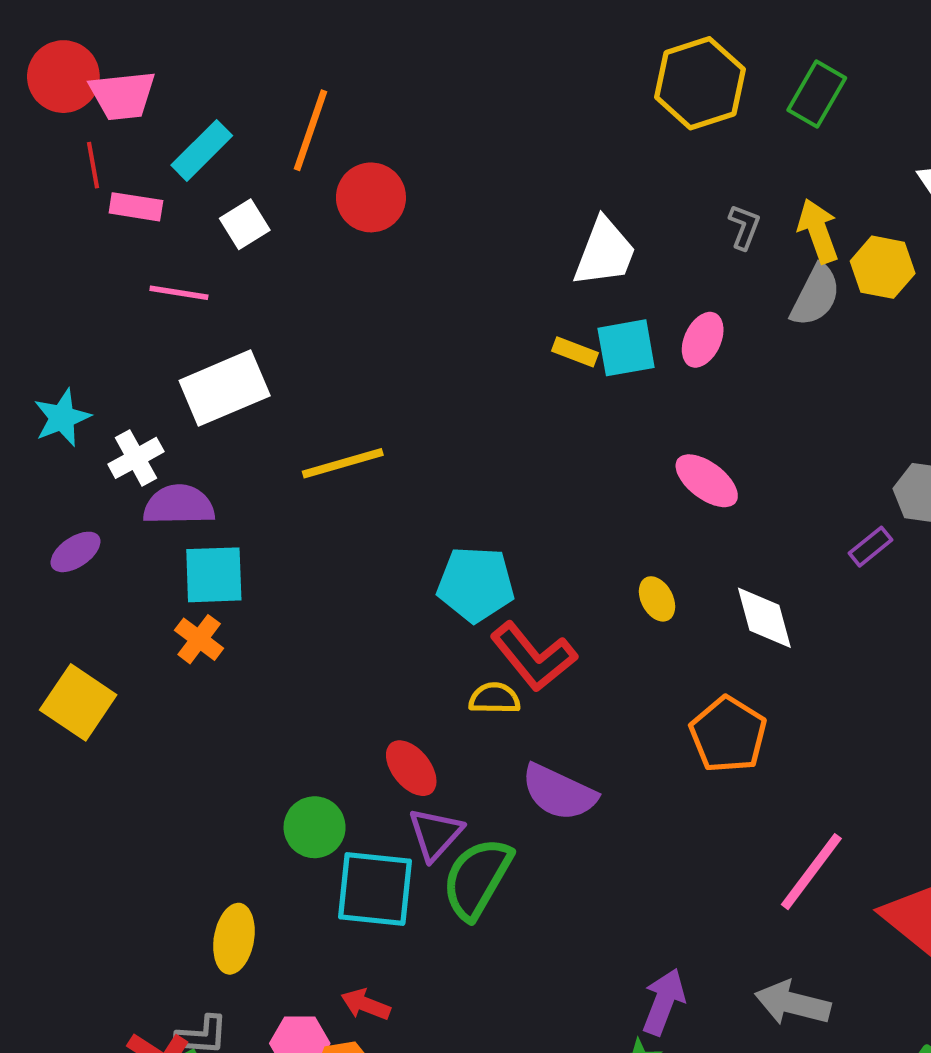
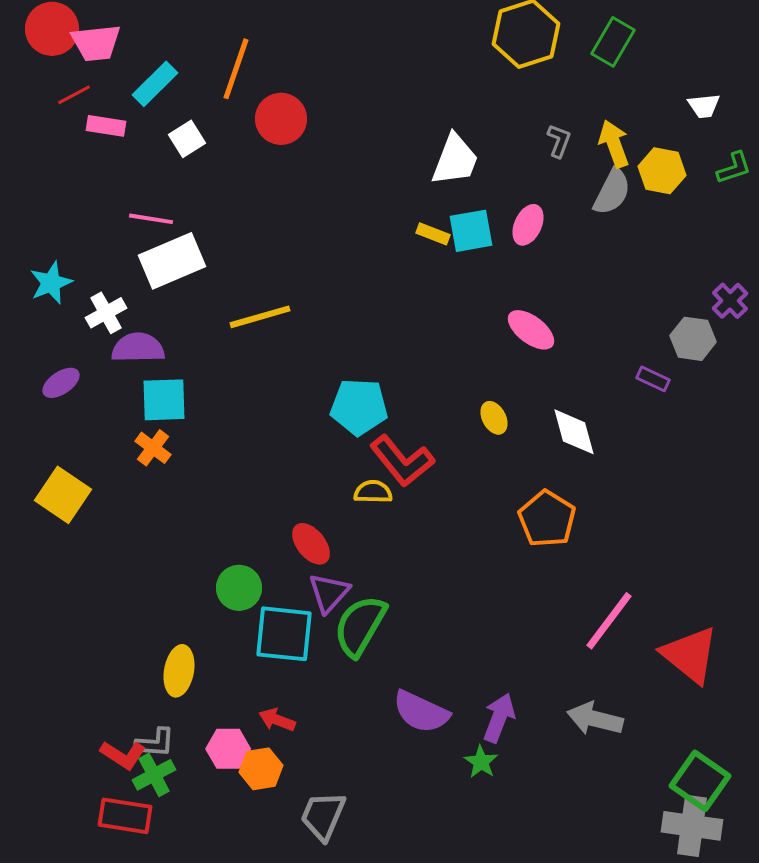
red line: (93, 165) -> (74, 95), turned 72
pink line: (179, 293) -> (151, 219), moved
purple rectangle: (871, 547) -> (653, 379), turned 64
purple semicircle: (559, 792) -> (421, 712), moved

